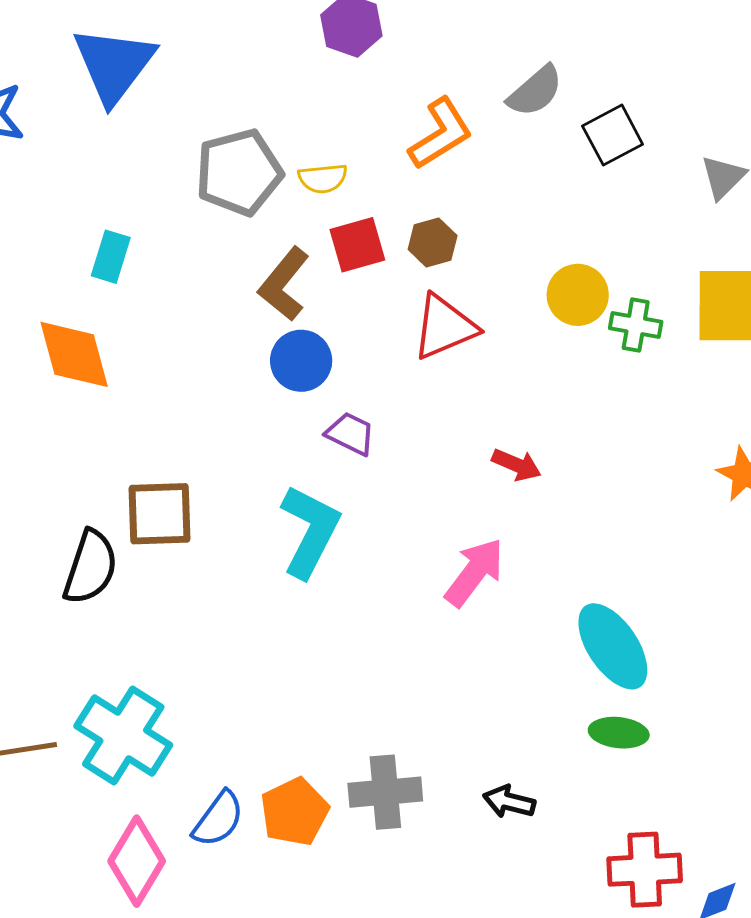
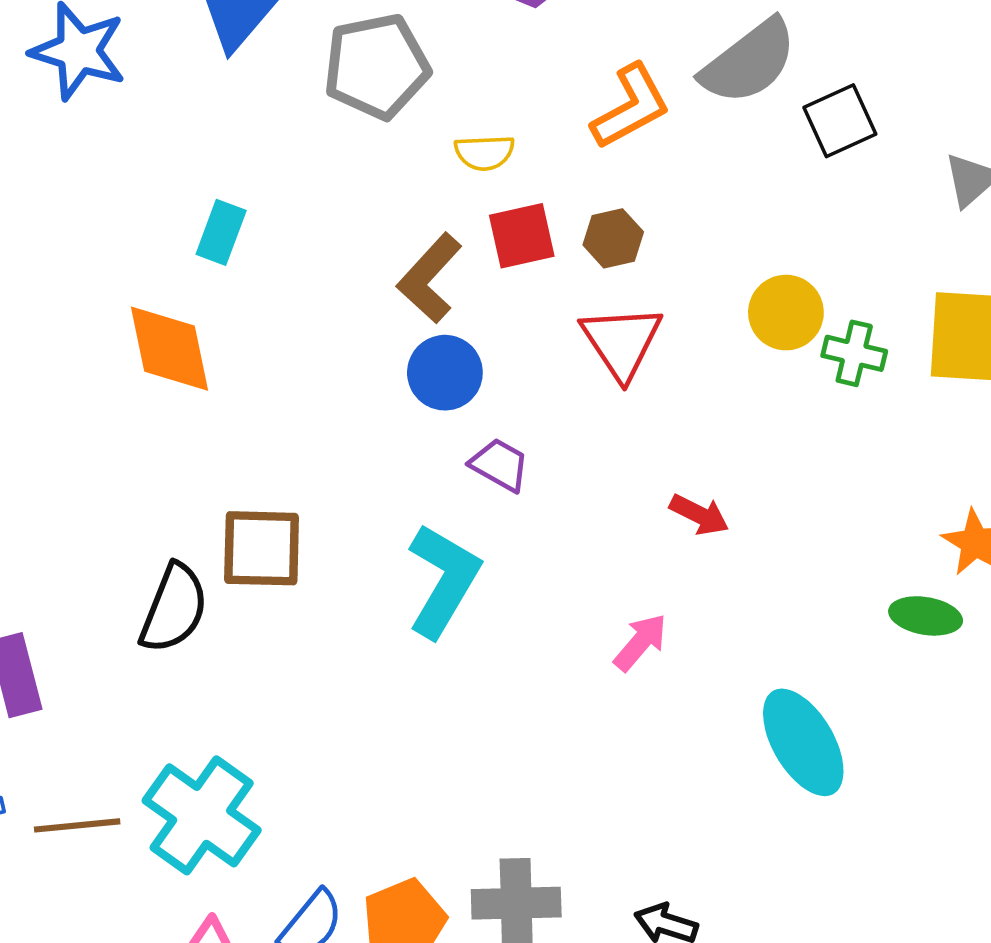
gray semicircle: (535, 91) -> (749, 62), size x1.4
gray pentagon: (239, 172) -> (377, 66), moved
red triangle: (444, 327) -> (622, 342), turned -44
pink arrow: (474, 572) -> (640, 642), size x0.7
green ellipse: (619, 733) -> (926, 616), moved

